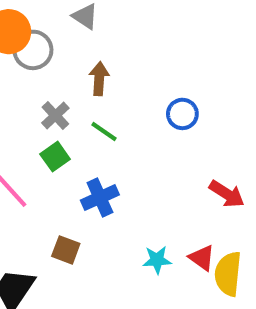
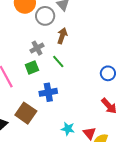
gray circle: (33, 50) -> (45, 16), moved
blue circle: (182, 114) -> (108, 73), moved
brown square: (66, 250) -> (26, 113), size x1.5

